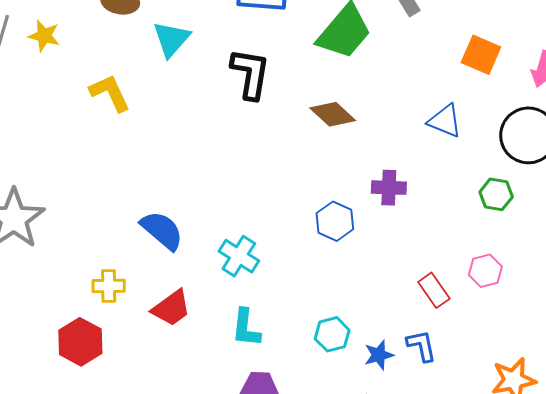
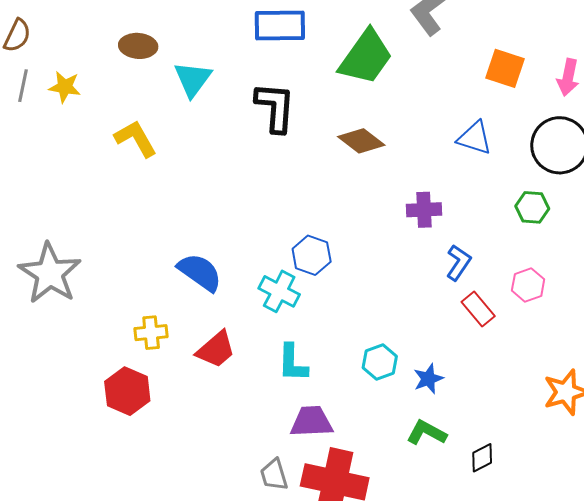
blue hexagon: (335, 221) -> (312, 255), moved
blue L-shape: (422, 346) -> (459, 263), moved, turned 51

